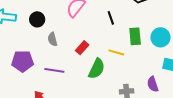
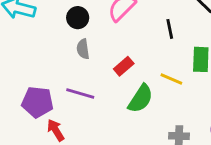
black circle: (37, 19) -> (78, 18), moved
purple pentagon: (23, 61) -> (38, 102), moved

